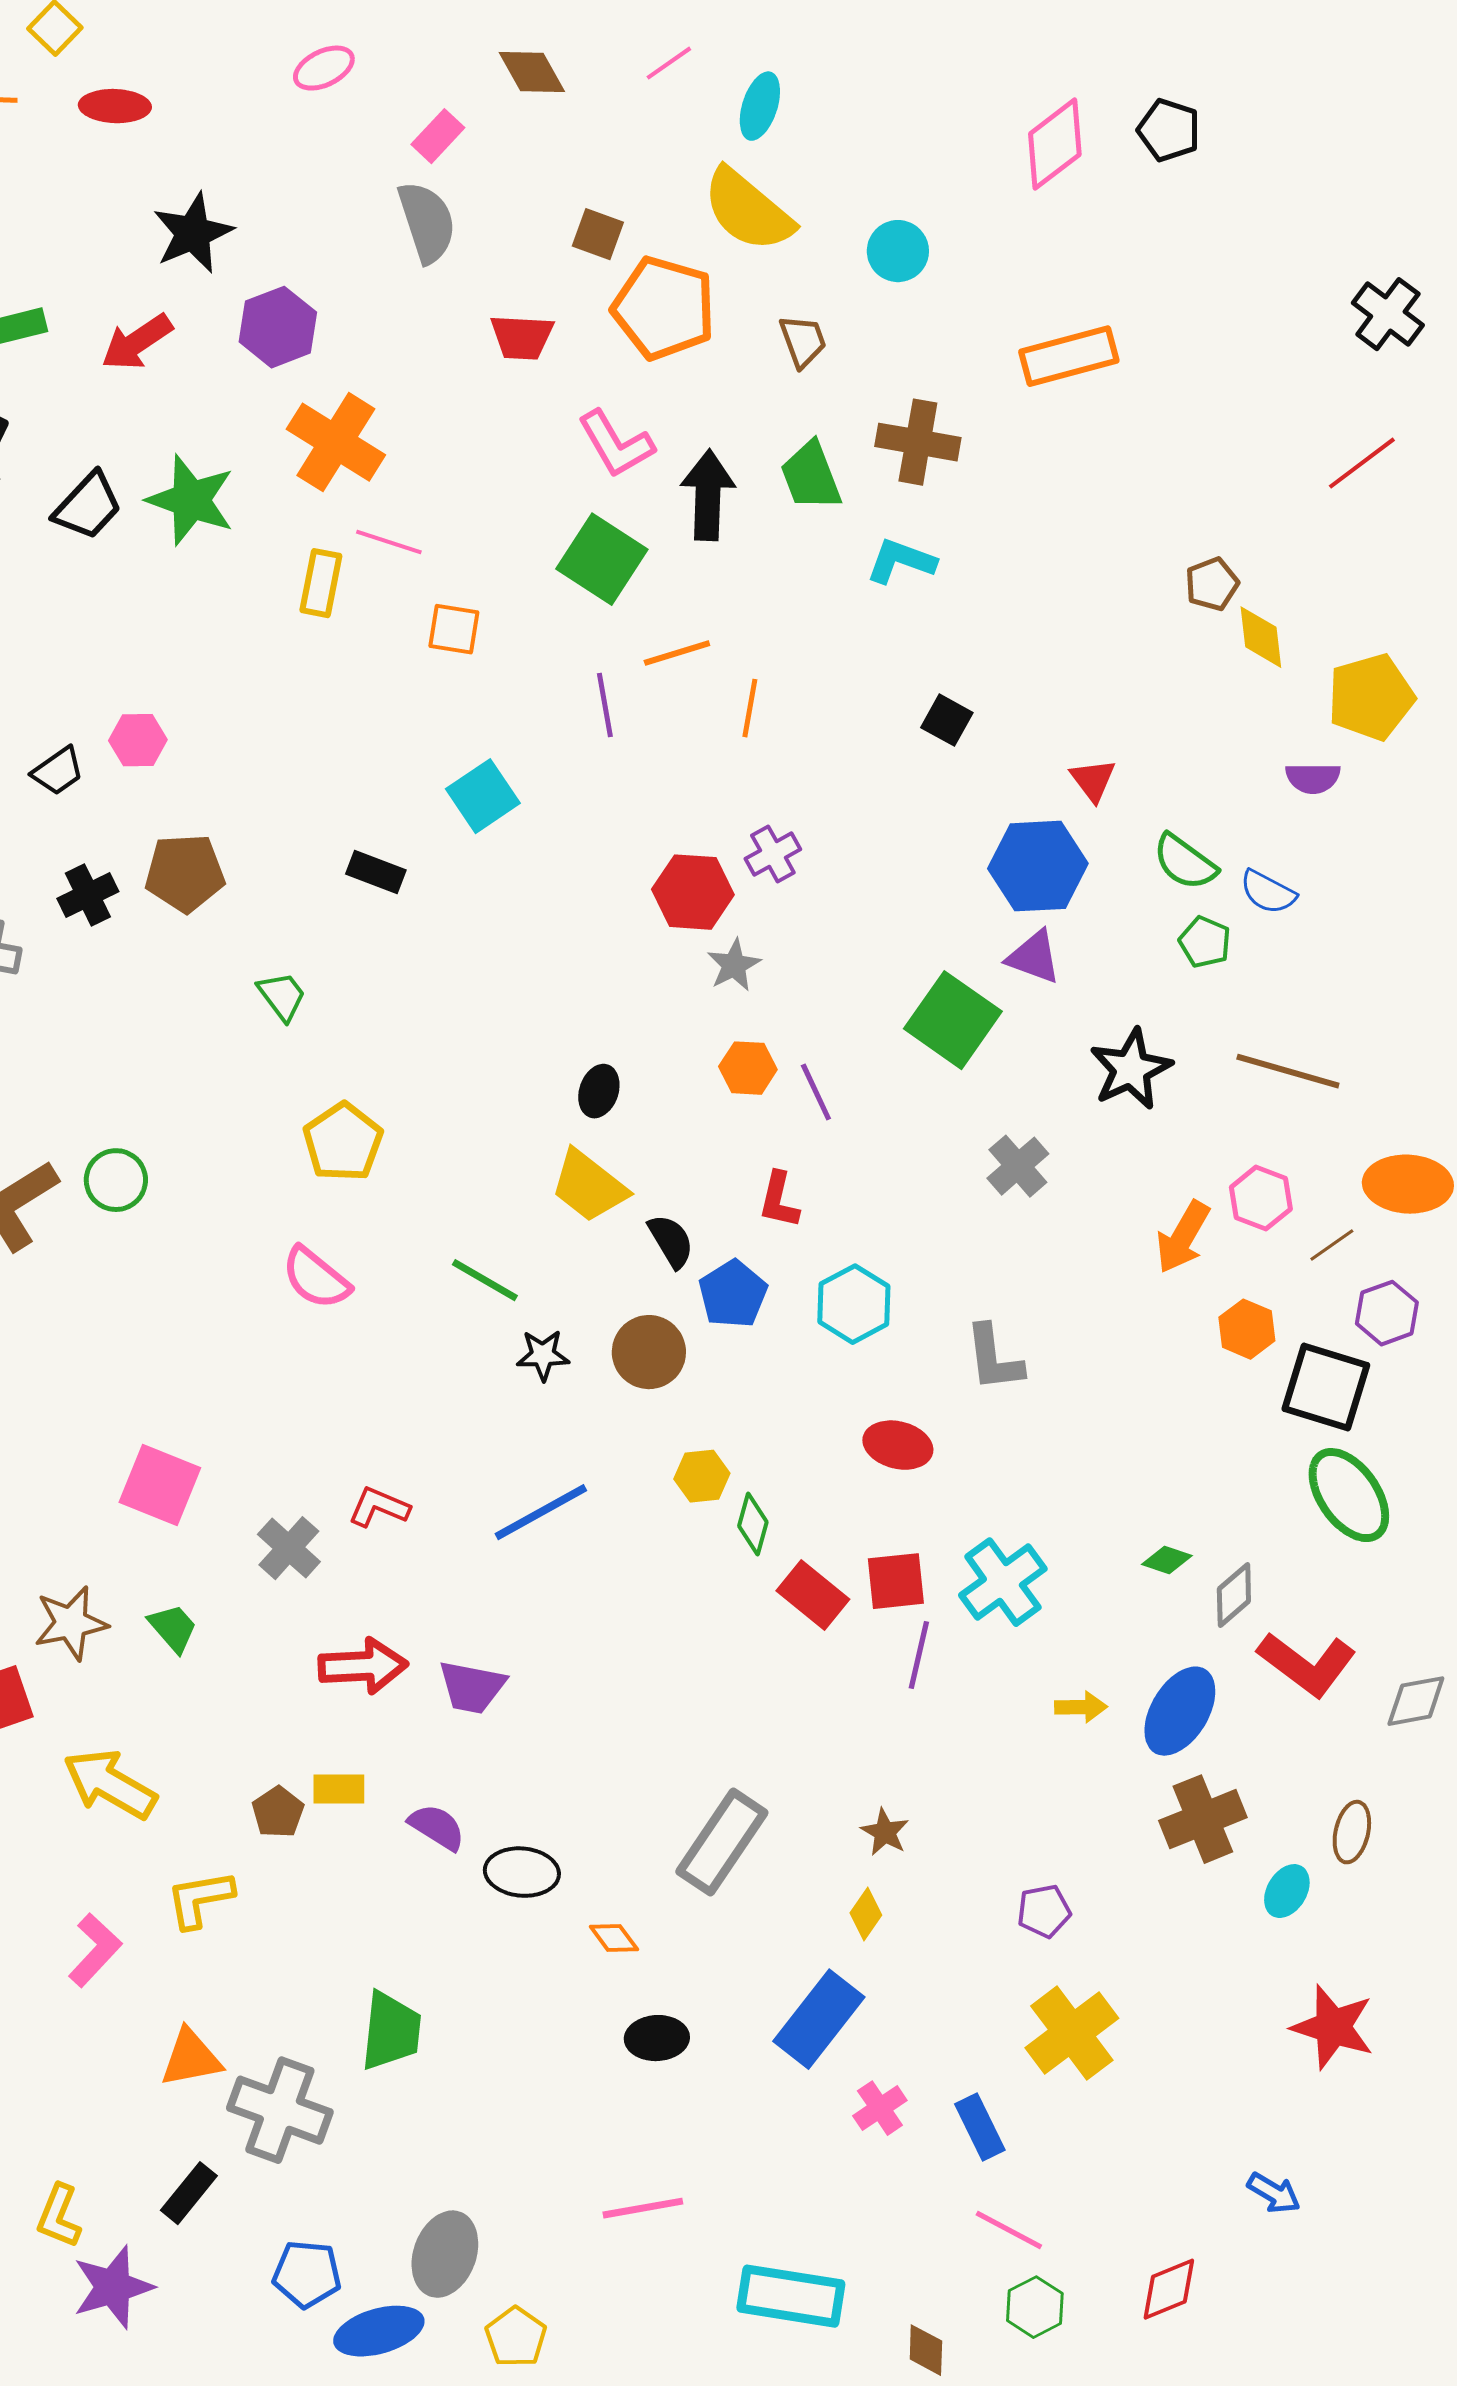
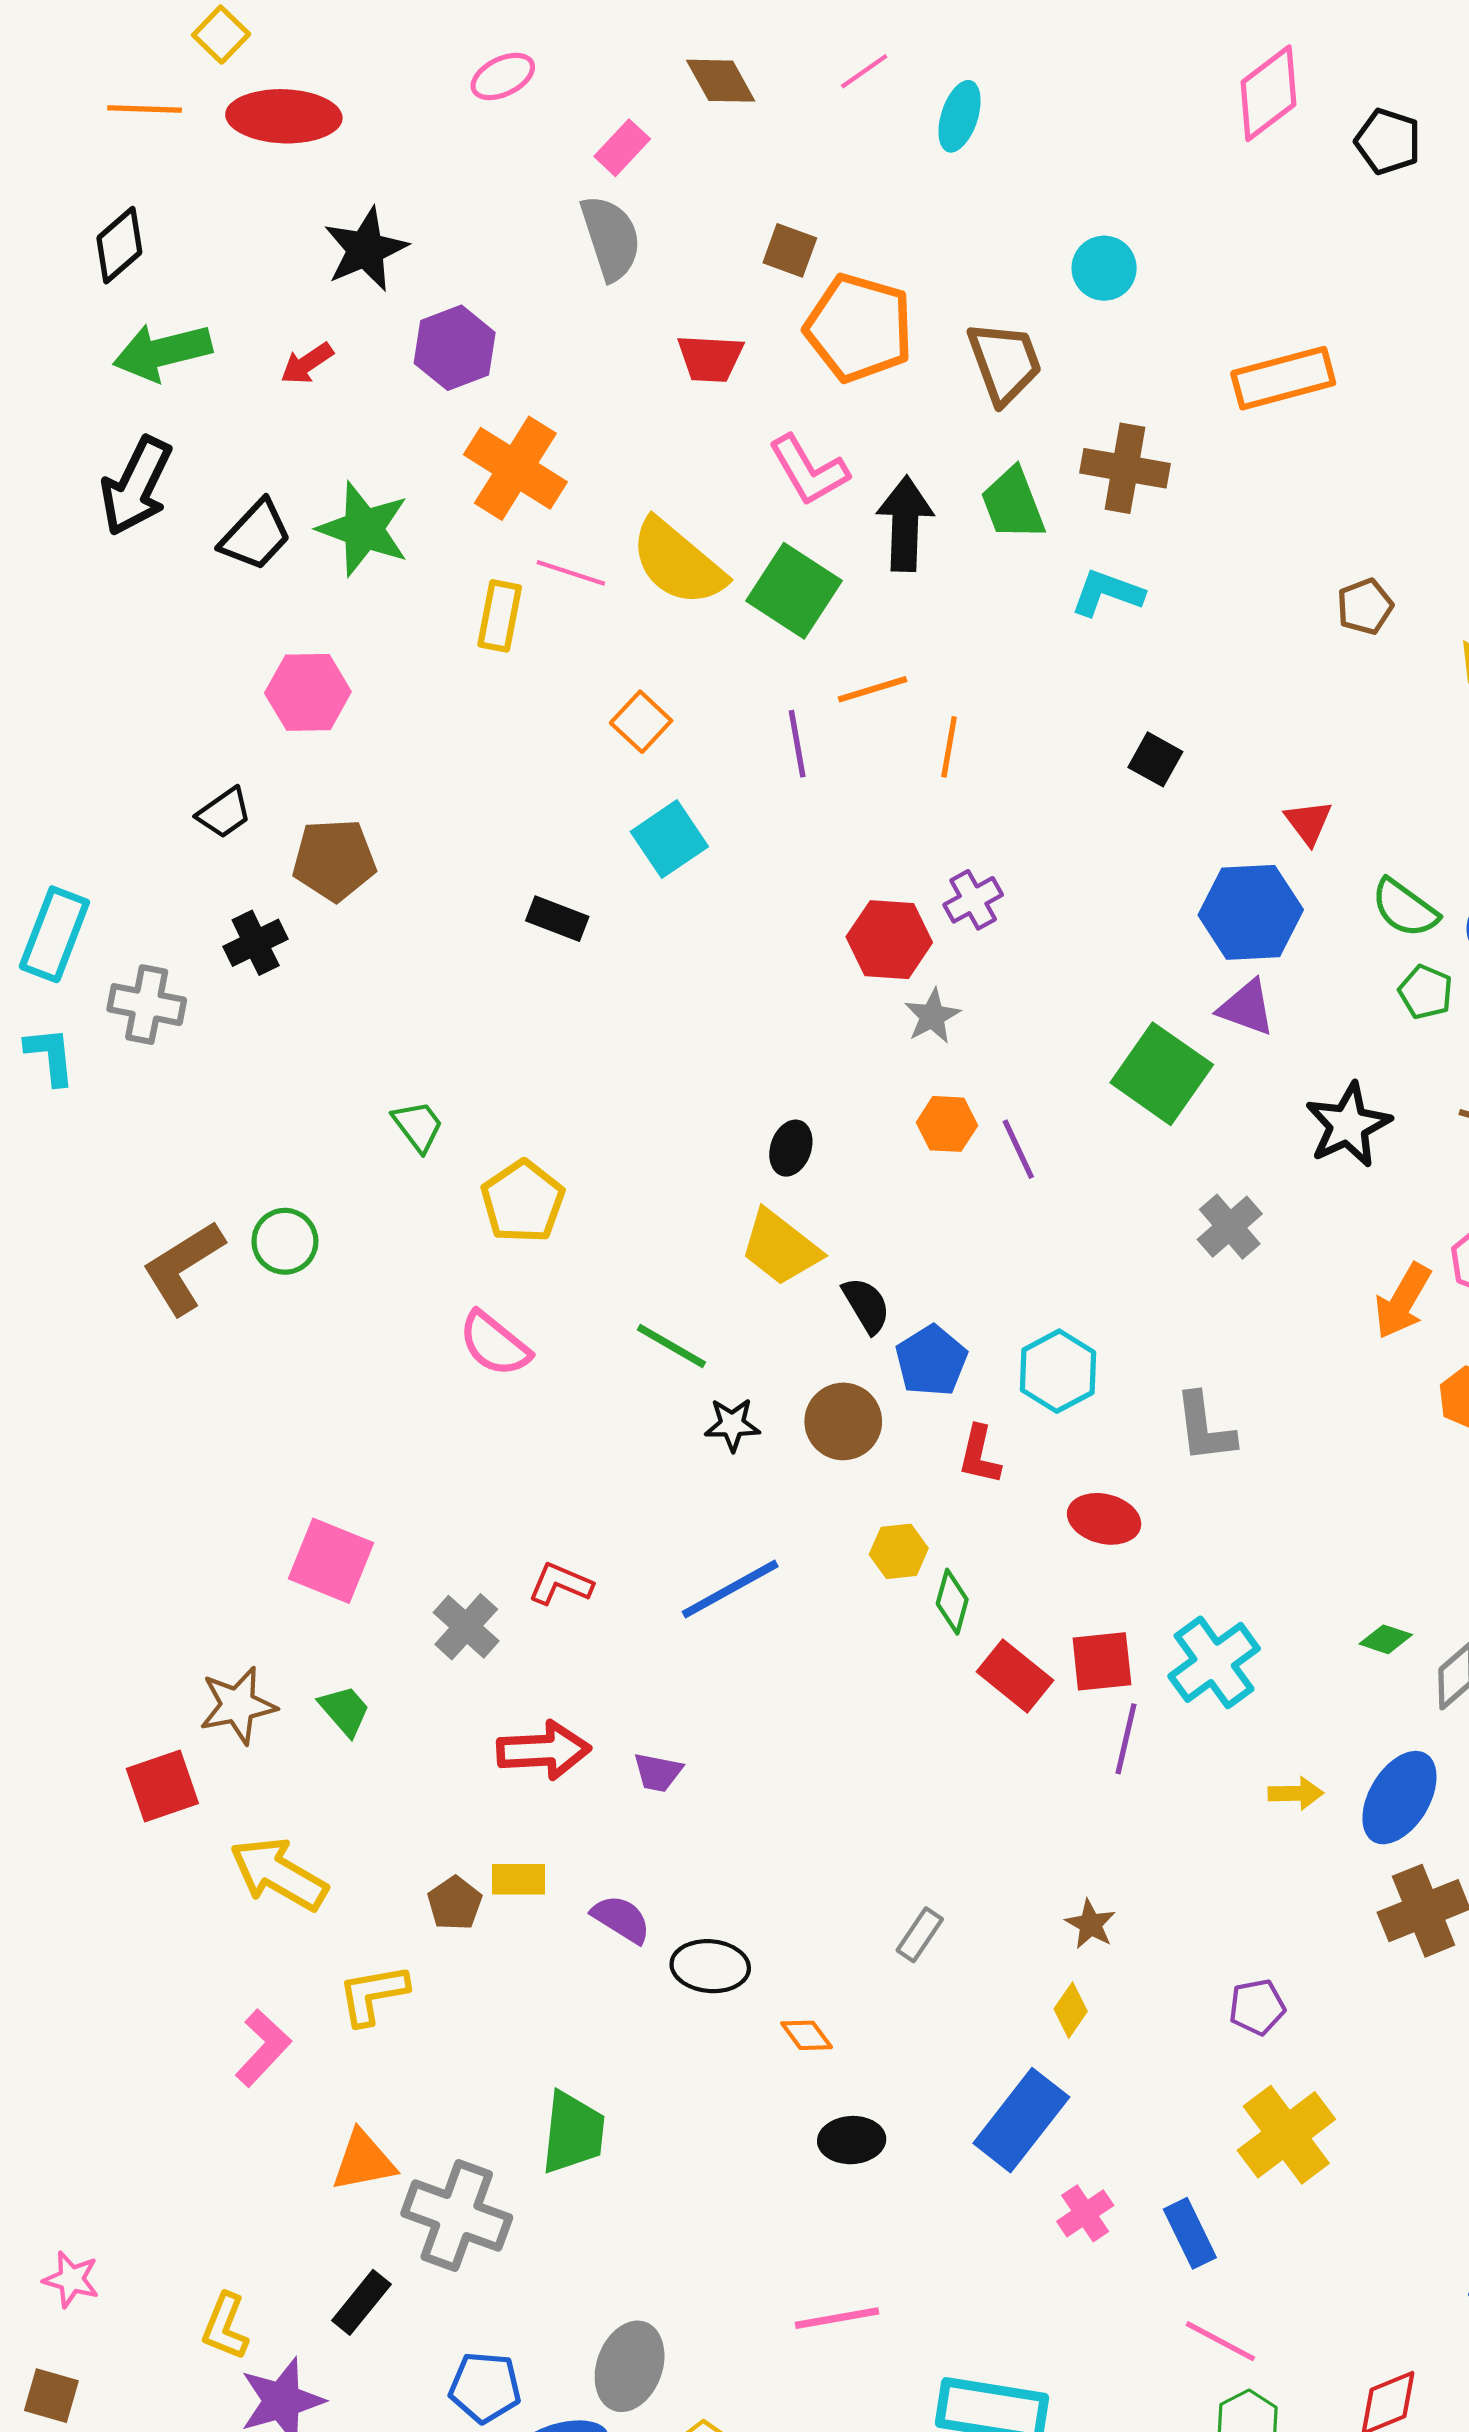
red ellipse: (115, 106) -> (284, 116), size x1.5
pink diamond: (1055, 144) -> (1269, 93), moved
yellow semicircle: (748, 210) -> (678, 563), moved
brown trapezoid: (803, 341) -> (1005, 362), size x1.5
red arrow: (137, 342) -> (307, 363), size x0.7
brown pentagon: (1212, 584) -> (1365, 607), moved
orange square: (454, 629) -> (641, 722), moved, turned 34
pink hexagon: (138, 740) -> (308, 692), moved, size x1.4
brown pentagon: (185, 873) -> (334, 860), moved
green trapezoid: (282, 996) -> (418, 1126), moved
red L-shape: (779, 1200) -> (979, 1455), moved
purple trapezoid: (472, 1687) -> (658, 1772), size x0.7
gray rectangle: (722, 1842) -> (920, 1935), size x0.5

